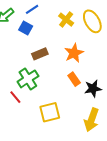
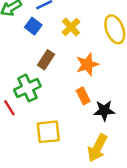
yellow cross: (66, 20) -> (71, 27), moved
brown rectangle: (40, 54) -> (46, 60), turned -42

